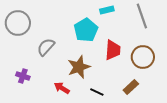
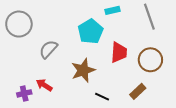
purple cross: (23, 76) -> (24, 93), moved, turned -32
red arrow: (62, 88) -> (44, 85), moved

